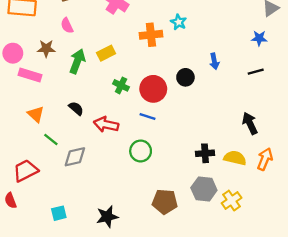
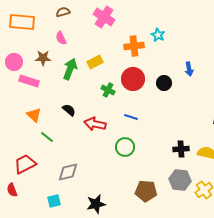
red circle: (153, 89) -> (133, 79), moved
gray diamond: (75, 157) -> (68, 172), moved

